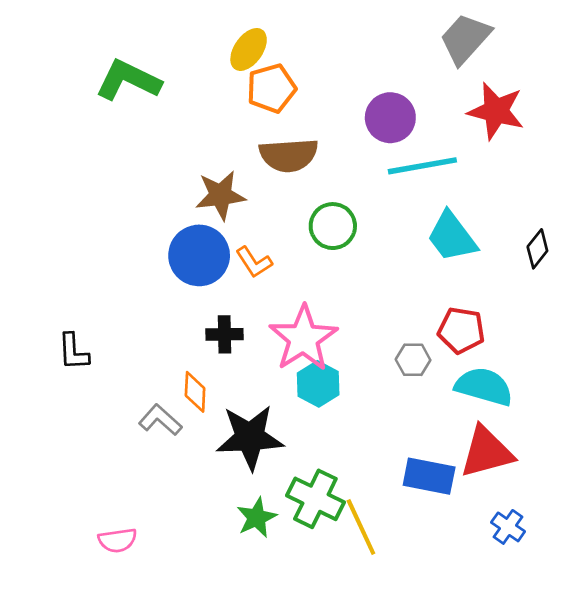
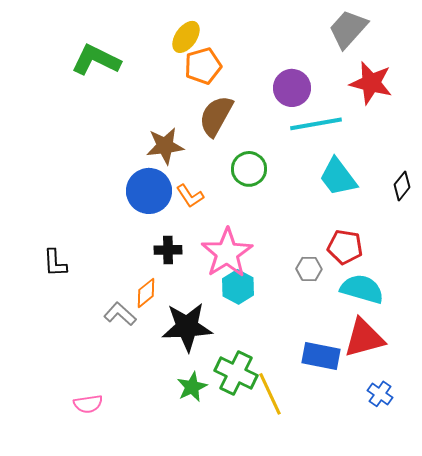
brown semicircle: (289, 155) -> (216, 116), turned 123
orange diamond: (195, 392) -> (146, 293), turned 48

